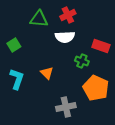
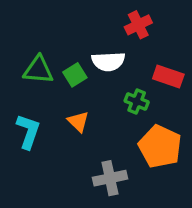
red cross: (68, 15) -> (138, 25), moved
green triangle: (39, 19) -> (38, 70), moved
green square: (14, 45) -> (75, 75), moved

